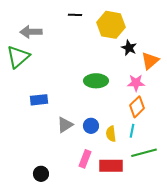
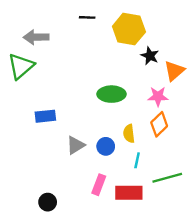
cyan line: (132, 131) -> (137, 160), moved
yellow semicircle: (111, 134) -> (129, 134), moved

